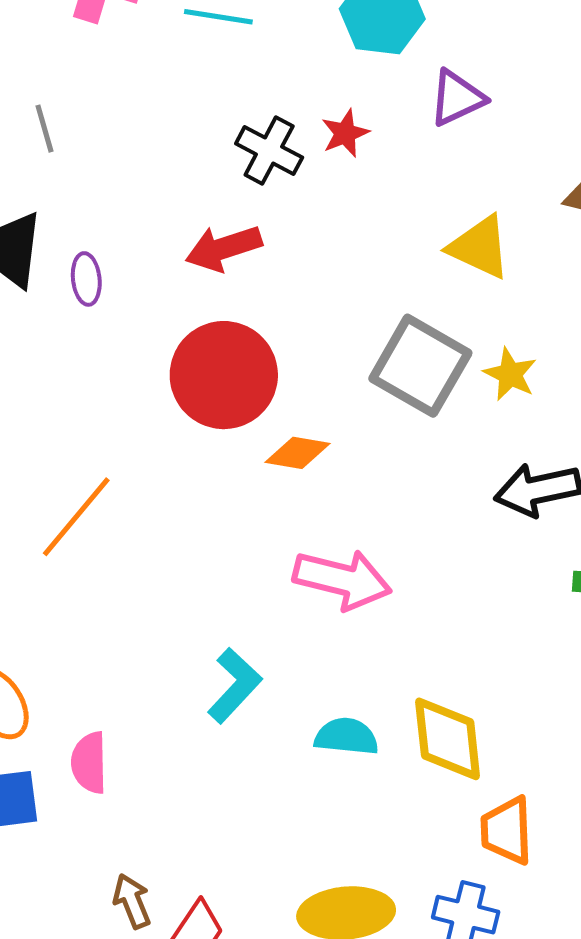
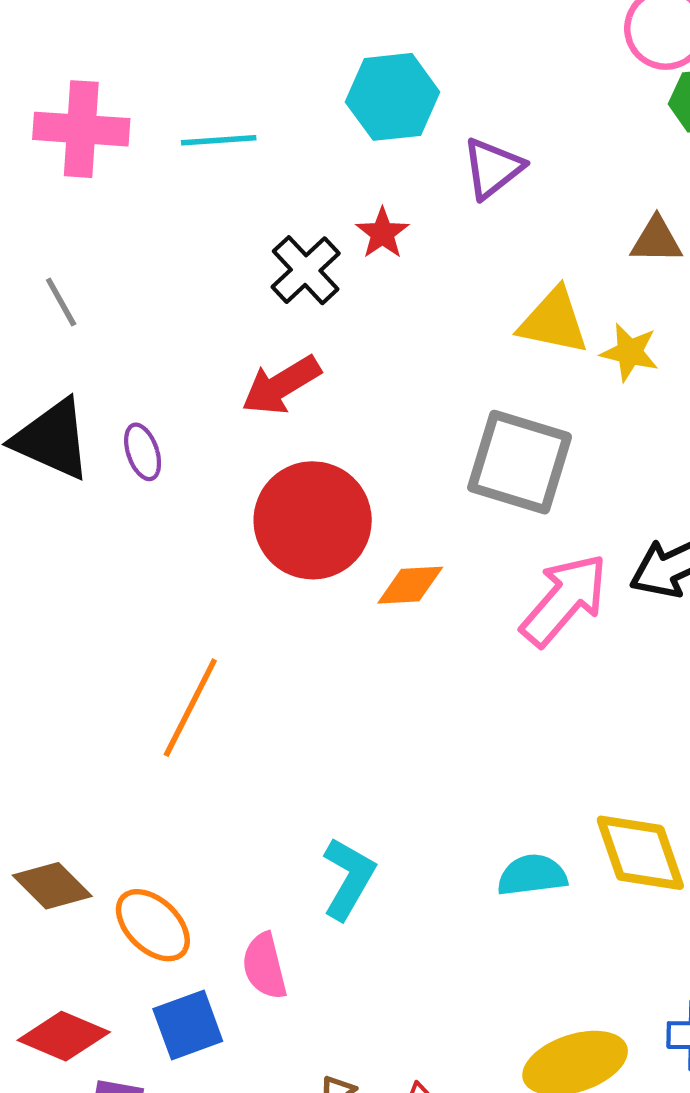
black cross: (269, 150) -> (306, 270), turned 32
yellow star: (510, 374) -> (630, 352), moved
pink arrow: (342, 579) -> (564, 600), moved, turned -50
cyan L-shape: (235, 686) -> (348, 878), moved

